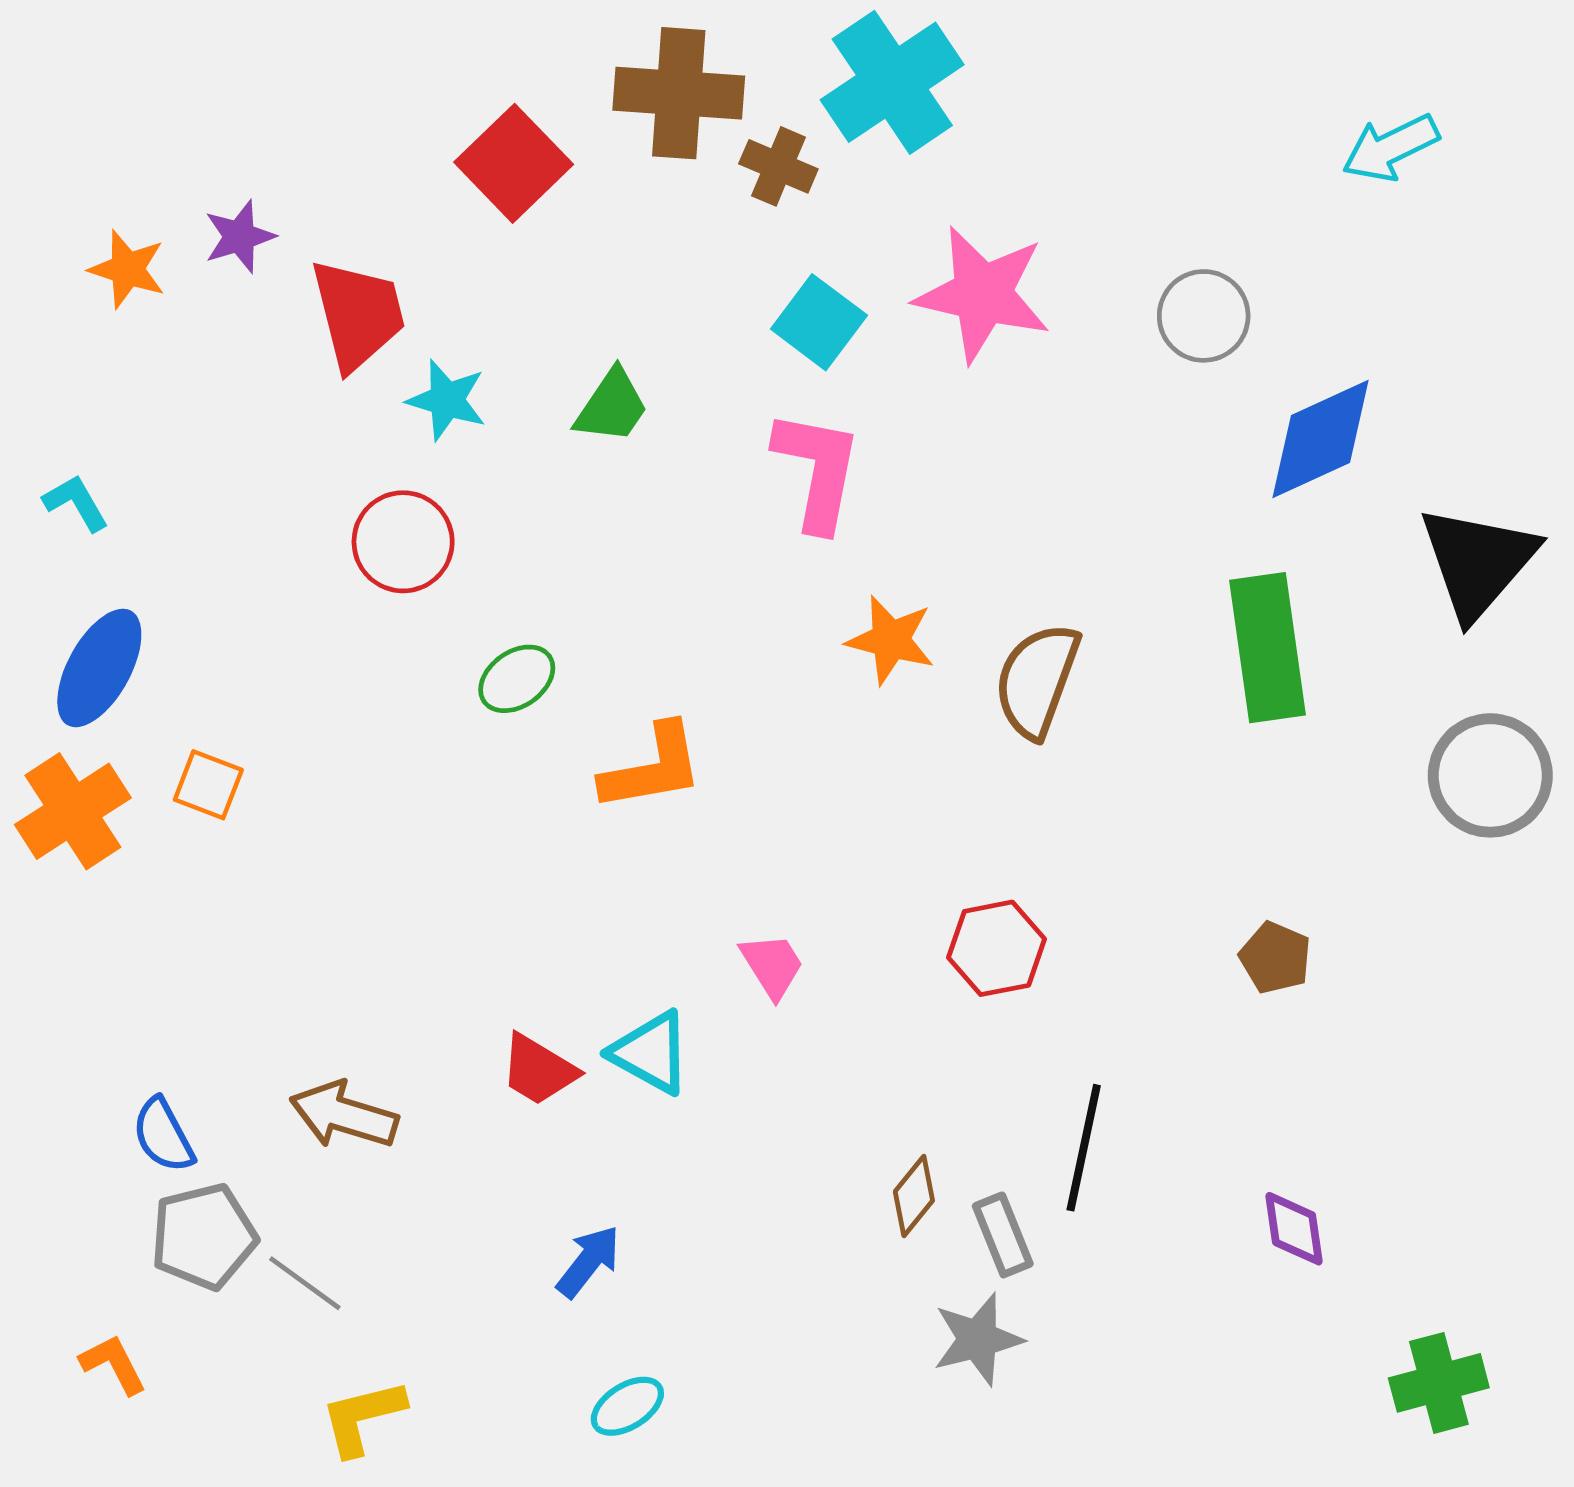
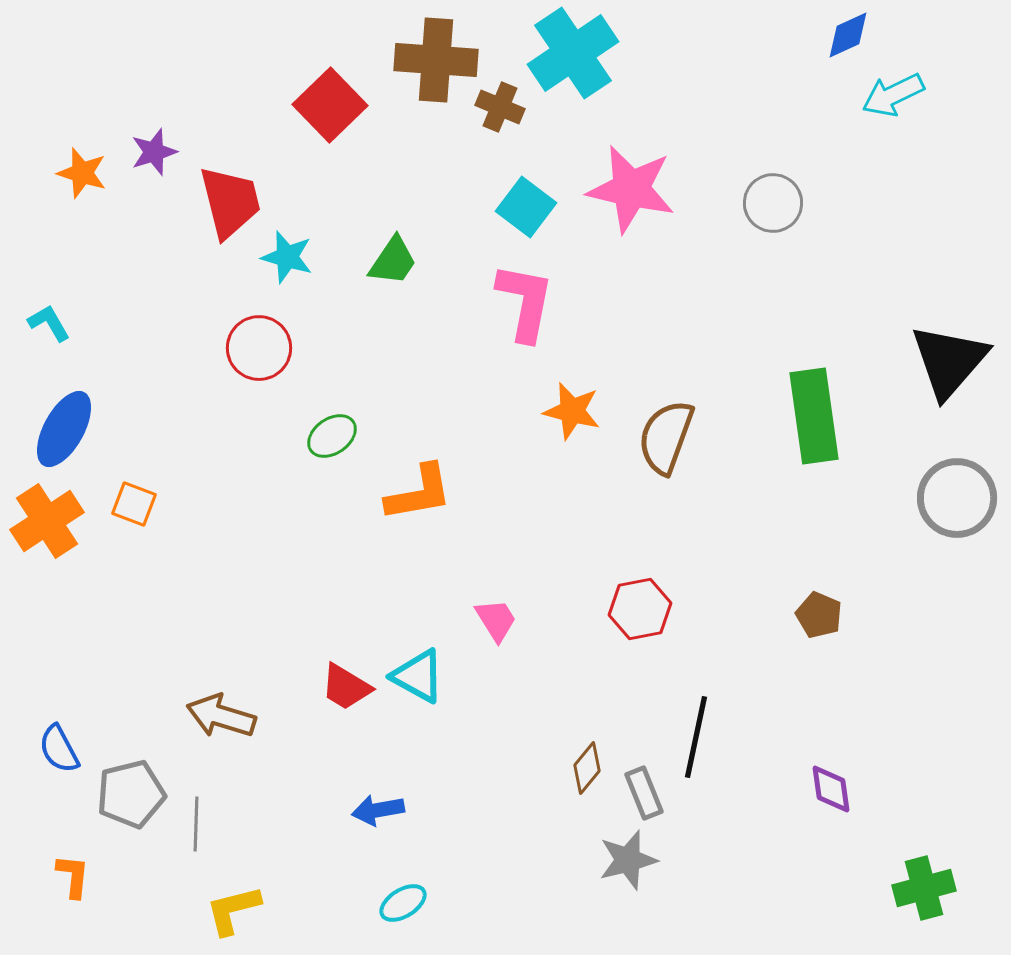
blue diamond: (1320, 439) -> (848, 35), moved, size x0.6
blue semicircle: (163, 1135) -> (59, 749), moved
blue arrow: (588, 1261) -> (378, 810), turned -138
gray line: (305, 1283) -> (196, 824), turned 56
orange L-shape: (113, 1364) -> (73, 876), turned 33

